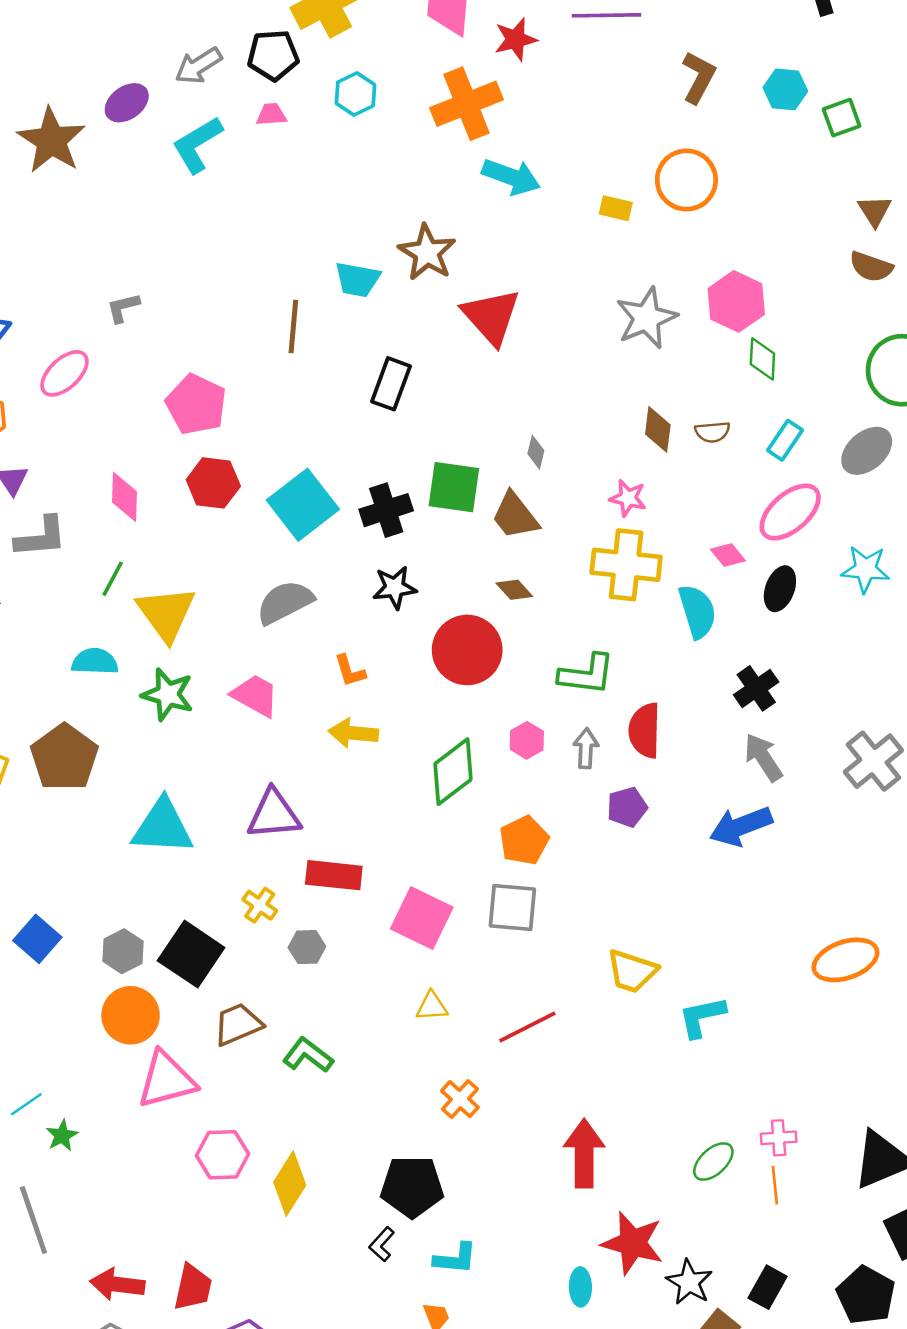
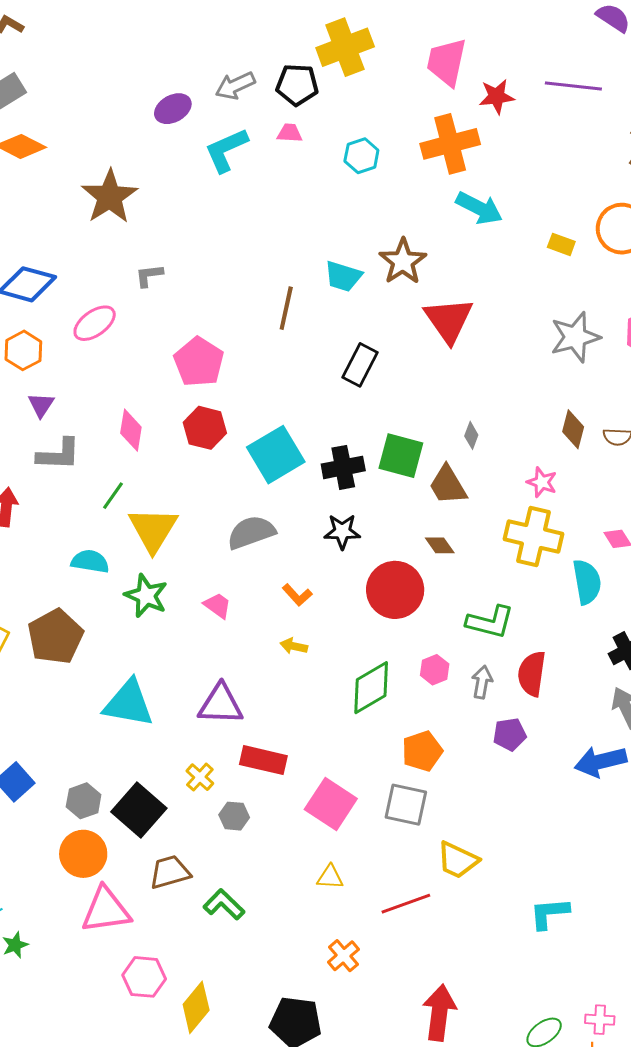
cyan hexagon: (355, 94) -> (361, 156), moved
brown star: (51, 140) -> (110, 197), moved
orange L-shape: (350, 671) -> (297, 595), turned -32
pink trapezoid: (255, 695) -> (217, 605), size x0.7
yellow arrow: (353, 733) -> (294, 646), size x0.7
yellow trapezoid: (632, 971) -> (458, 860), moved

